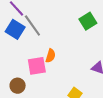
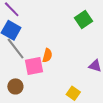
gray line: (32, 26) -> (16, 48), moved

